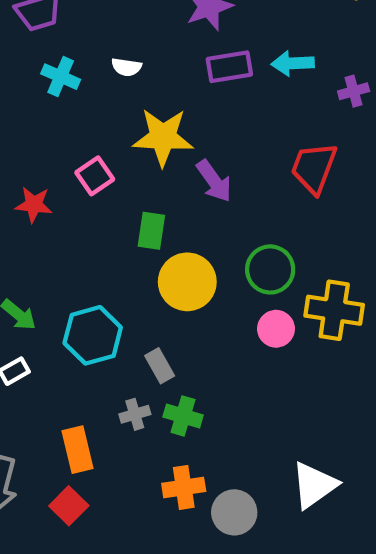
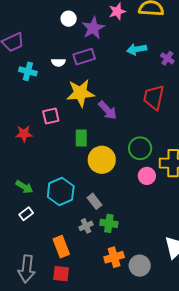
purple rectangle: (229, 67) -> (84, 57), moved
purple cross: (354, 91) -> (167, 58), turned -32
pink square: (95, 176) -> (51, 116), turned 30
red square: (69, 506) -> (61, 274), turned -30

